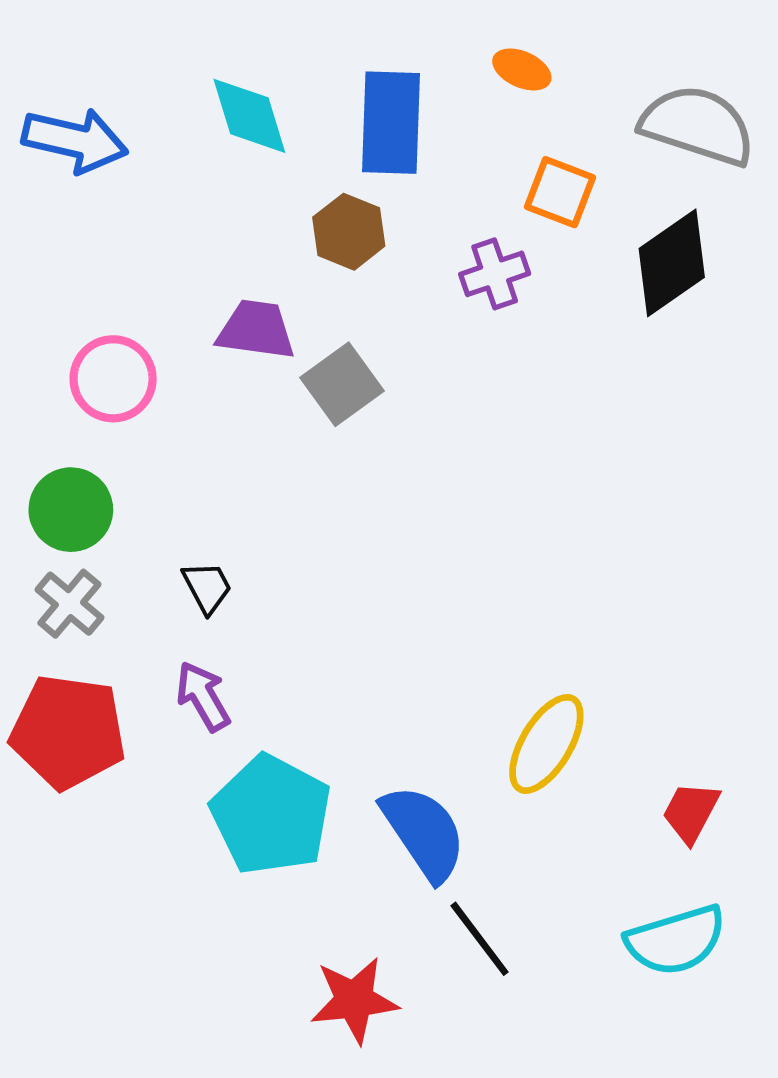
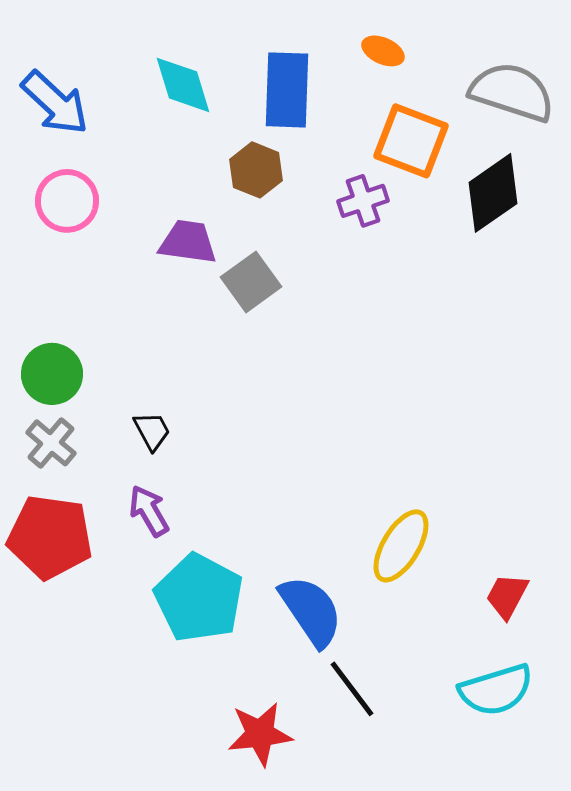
blue arrow: (75, 140) -> (55, 103), turned 30
orange square: (560, 192) -> (411, 141), size x1.4
pink circle: (113, 379) -> (67, 201), moved

